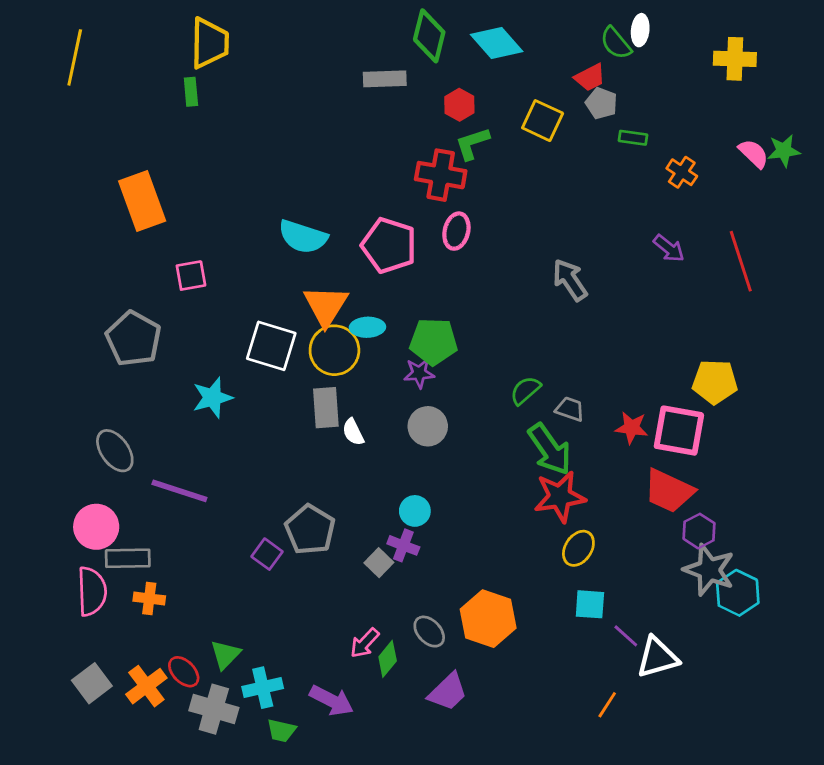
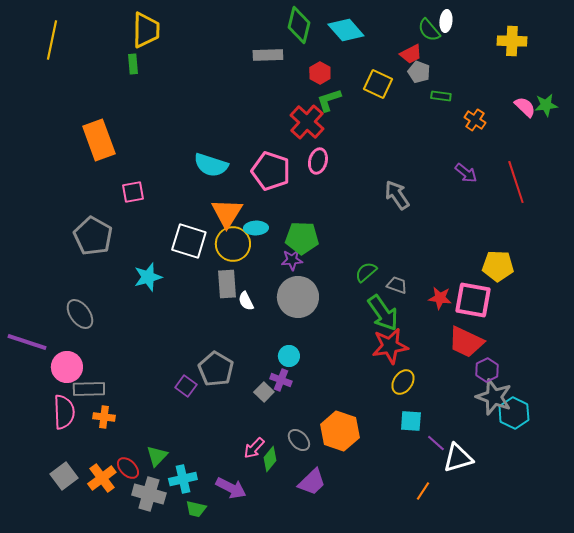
red cross: (441, 175) -> (307, 122), turned 32
gray circle: (428, 426) -> (298, 297), size x1.5
purple line: (179, 491) -> (27, 342), moved

